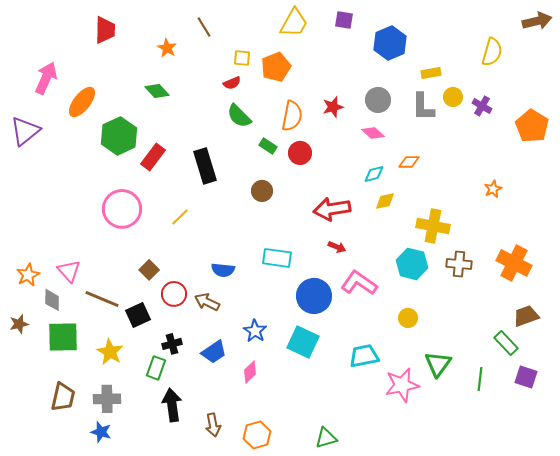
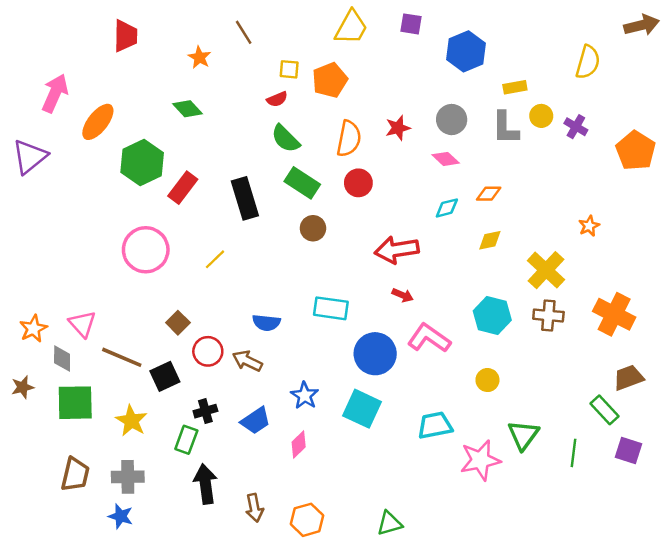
green rectangle: (268, 146) -> (302, 183), moved, size x1.6
yellow diamond: (385, 201) -> (490, 240), moved
yellow cross: (433, 226) -> (546, 270), moved, turned 32

